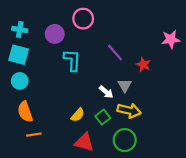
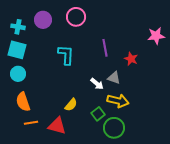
purple circle: (55, 34) -> (43, 20), moved
purple line: (115, 53) -> (105, 48), turned 30
gray triangle: (125, 85) -> (114, 78), turned -40
green square: (103, 117) -> (98, 114), moved
red triangle: (84, 142) -> (57, 126), moved

